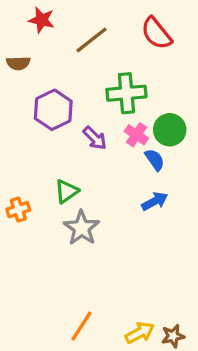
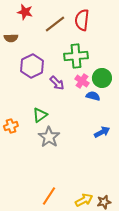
red semicircle: (156, 33) -> (82, 20), moved, turned 45
blue semicircle: (155, 160) -> (93, 96), turned -40
blue arrow: (155, 201) -> (102, 132), moved

